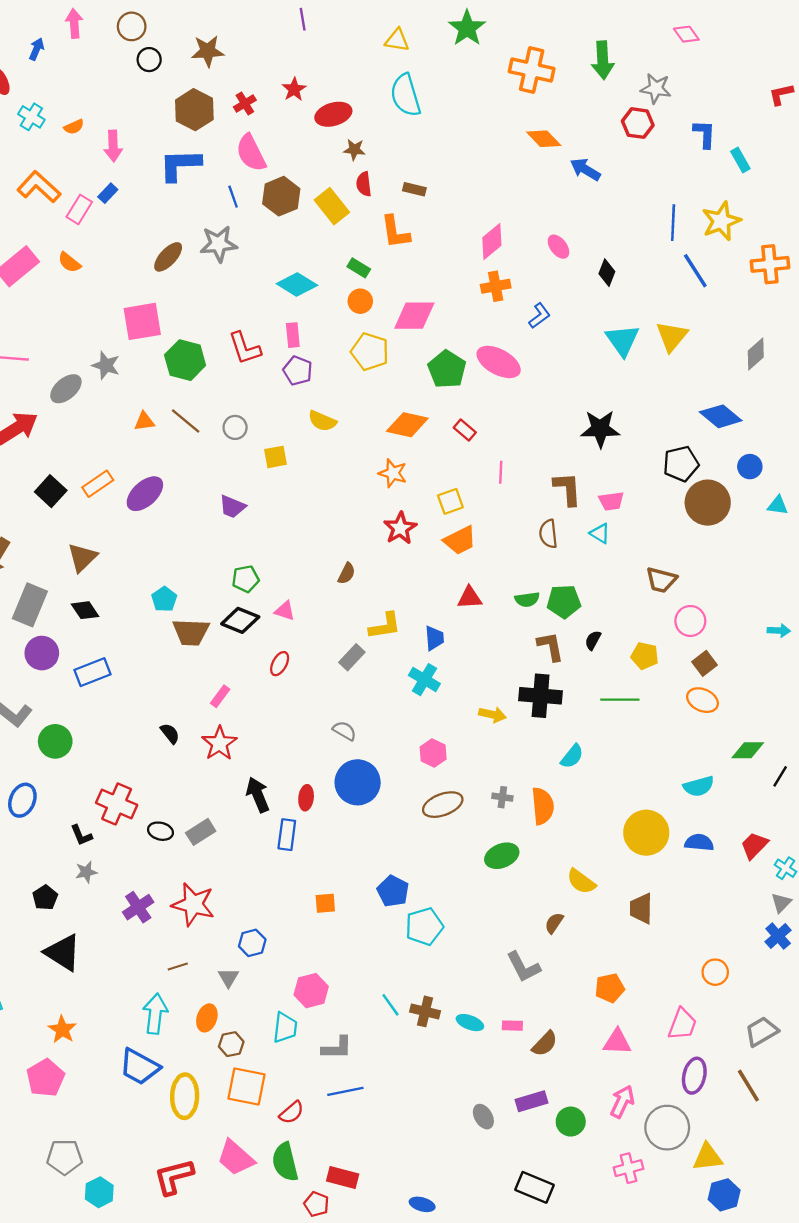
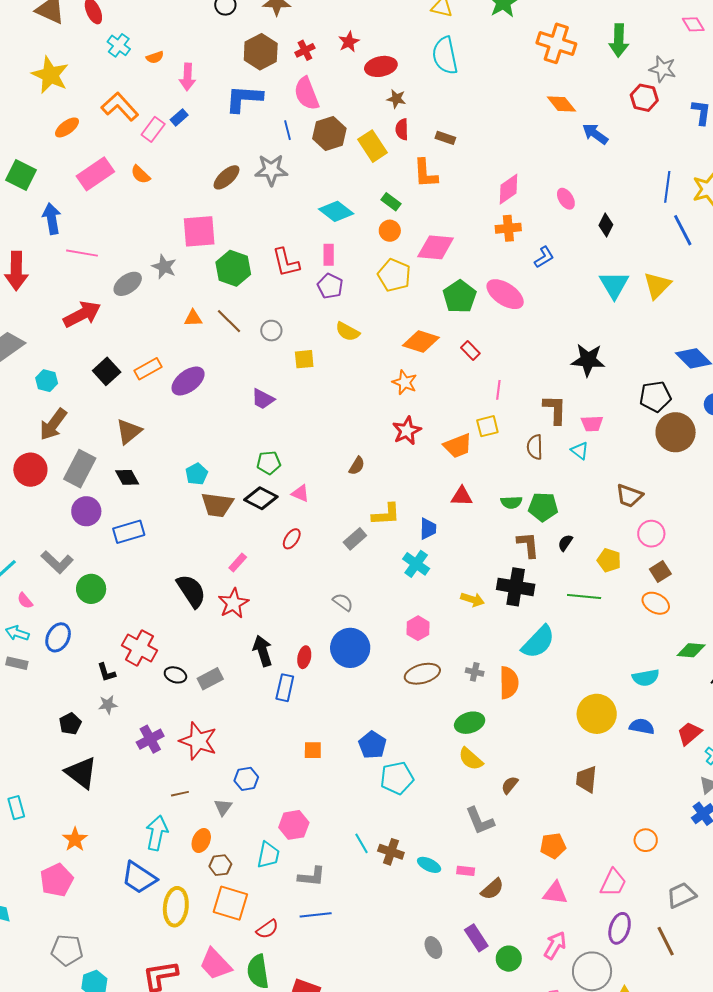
yellow square: (450, 501) -> (487, 426), moved
black semicircle: (170, 733) -> (191, 591), size x1.8
cyan semicircle: (572, 756) -> (538, 642), size x1.6
yellow semicircle: (581, 881) -> (471, 759), moved
purple rectangle: (531, 1101) -> (476, 938), turned 68

